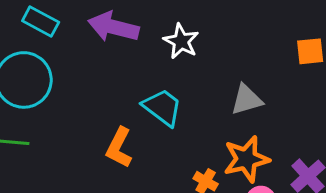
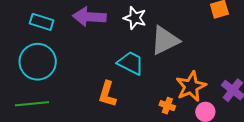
gray triangle: (247, 100) -> (165, 40), moved, size x1.4

